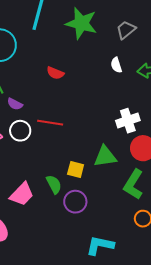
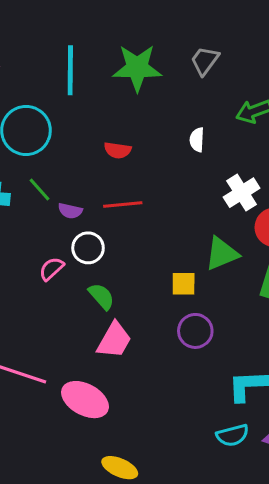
white semicircle: (116, 65) -> (197, 140), moved, turned 35
red line: (50, 123) -> (123, 204), moved
green semicircle: (54, 184) -> (101, 296), moved

